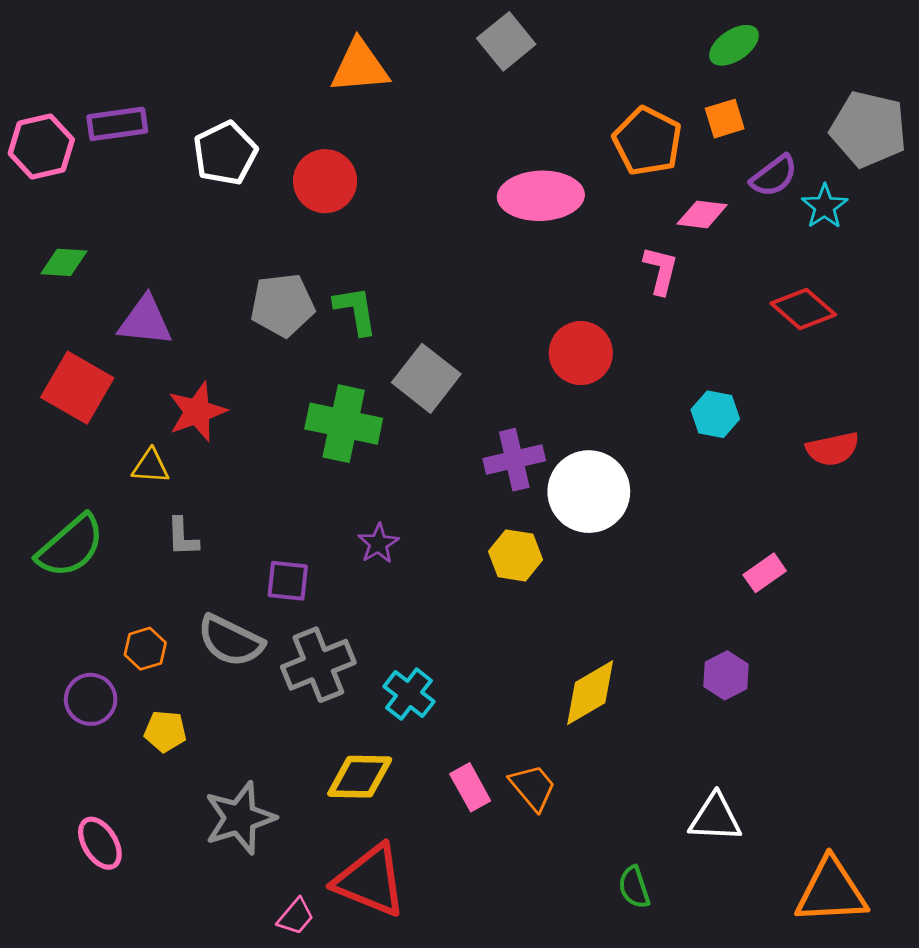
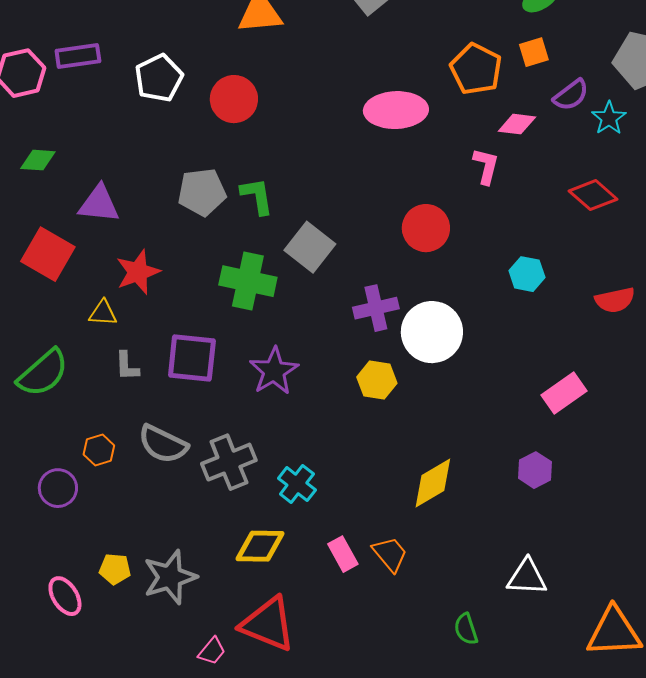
purple star: (378, 543) -> (274, 371), size x1.6
pink rectangle: (765, 573) -> (564, 393), size x1.4
purple square: (288, 581) -> (192, 358), moved, size x1.6
yellow pentagon: (165, 731) -> (115, 569), moved

